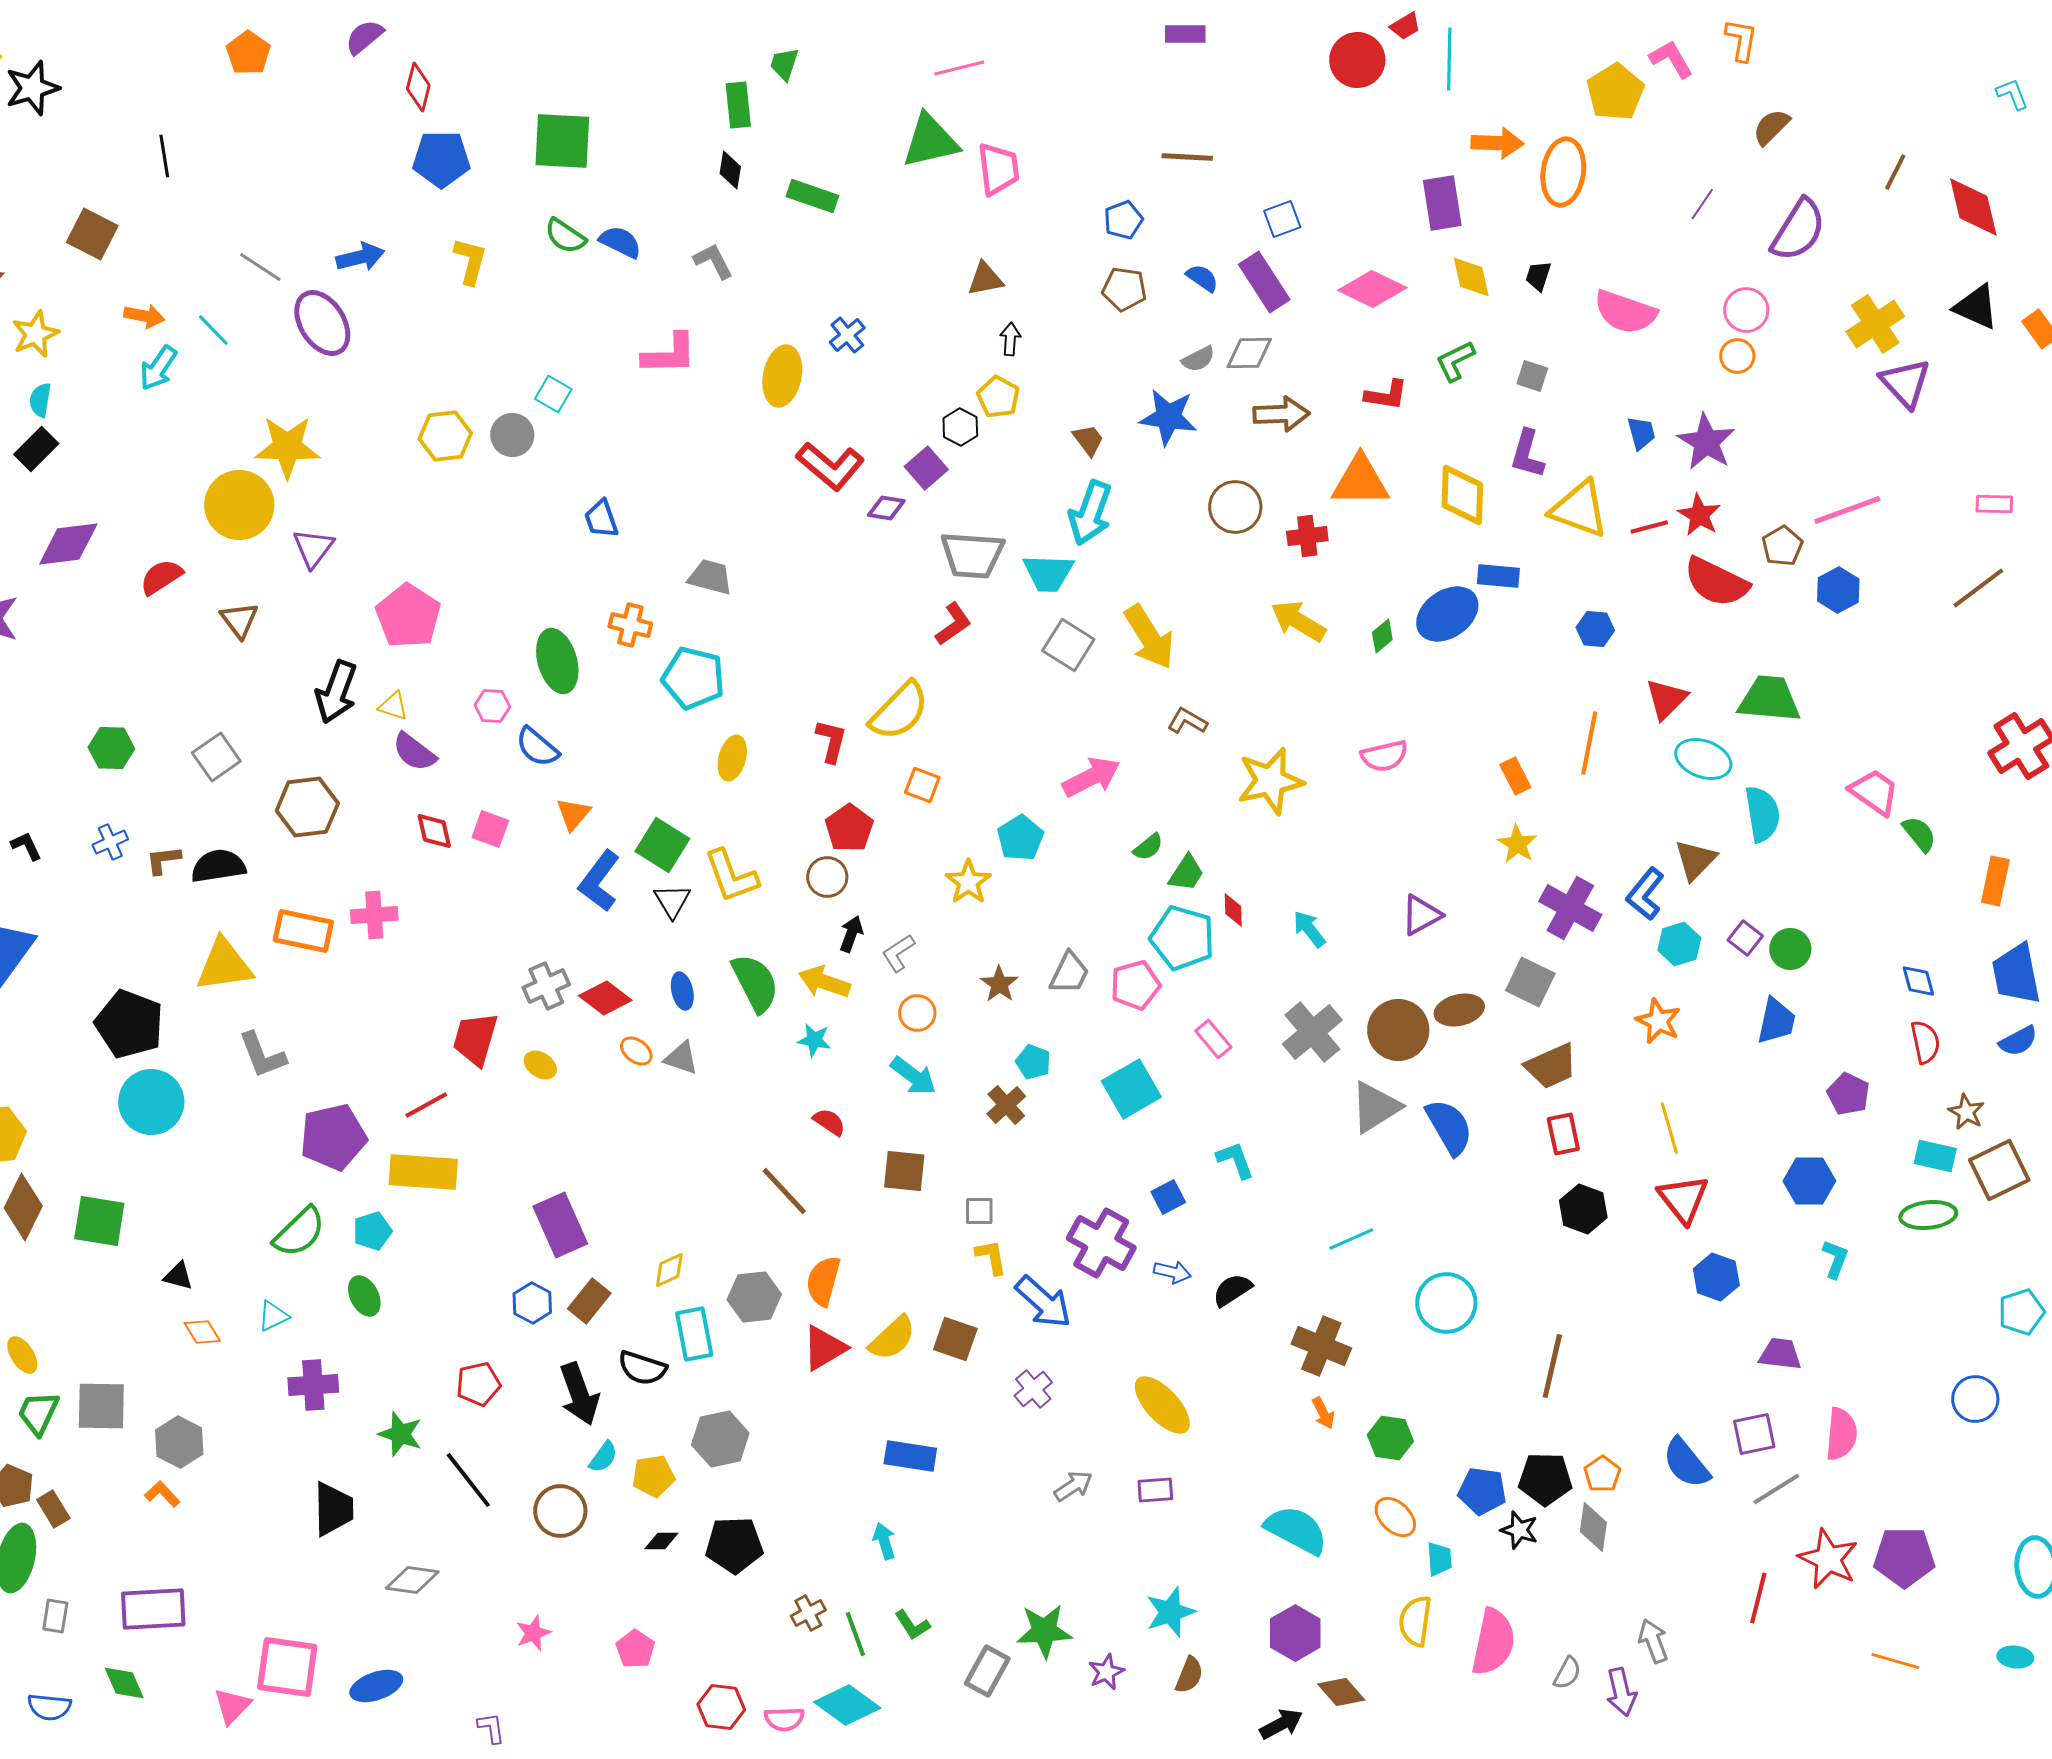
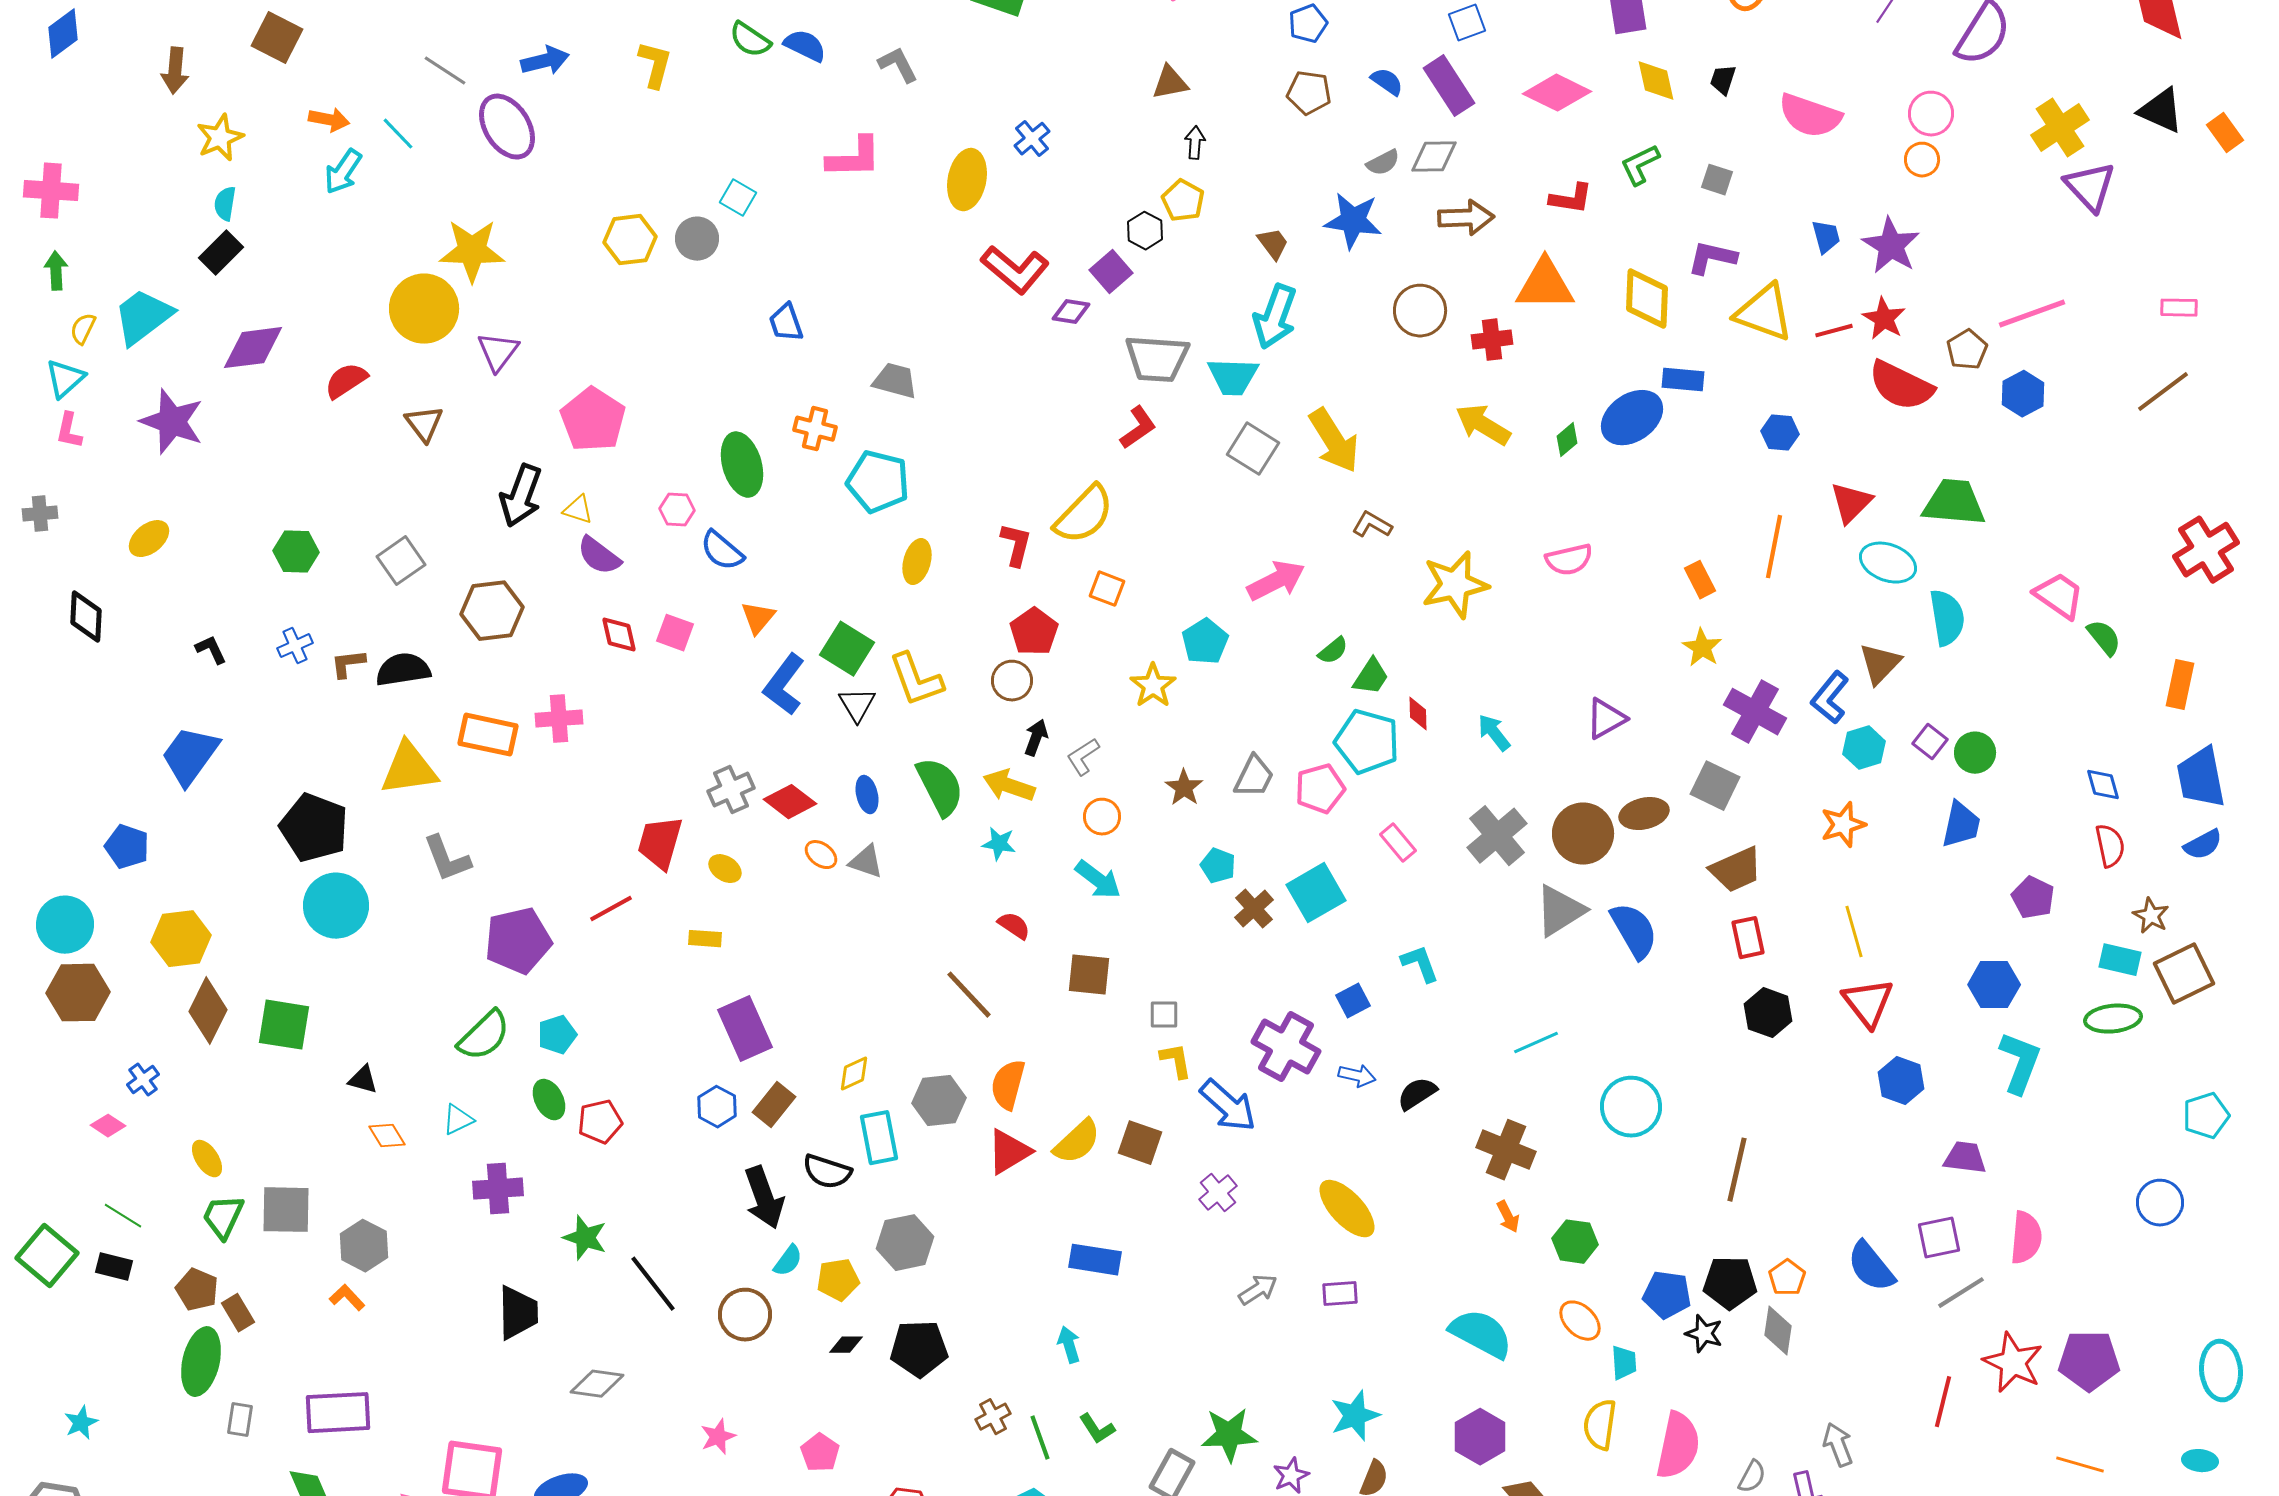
purple L-shape: (1527, 454) -> (1712, 258), turned 87
orange star: (1658, 1021) -> (1843, 825), turned 30
brown cross: (1006, 1105) -> (1254, 909), moved
yellow rectangle: (423, 1172) -> (705, 939), moved, size x0.5
cyan L-shape: (1835, 1259) -> (2020, 1063), size x1.6
red pentagon: (478, 1384) -> (600, 1122), moved

